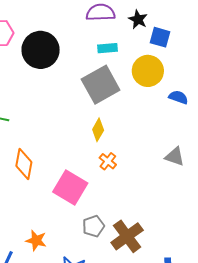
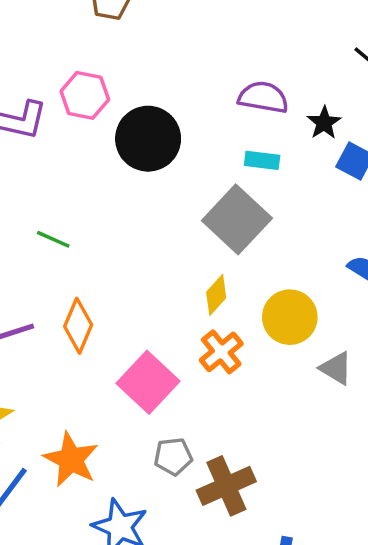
yellow circle: (148, 71) -> (290, 317), moved
gray square: (101, 85) -> (237, 219), turned -30
orange cross: (108, 161) -> (221, 352), size x1.4
orange star: (36, 240) -> (71, 460), size x1.5

